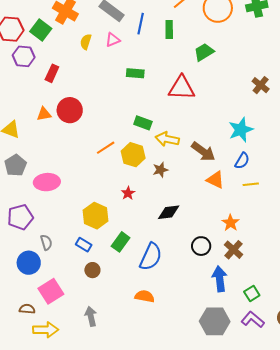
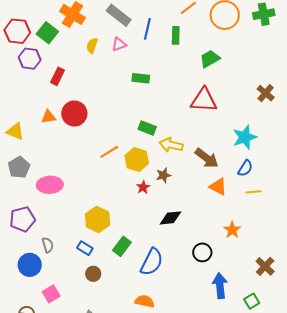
red triangle: (181, 88) -> (204, 100), moved
red star: (128, 193) -> (143, 187), moved
brown cross: (234, 250) -> (265, 266), moved
pink square: (51, 291) -> (51, 294), size x0.7

